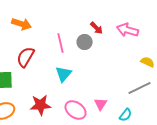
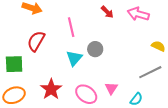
gray circle: (85, 42) -> (95, 49), moved
red star: (41, 105) -> (51, 89), turned -30

